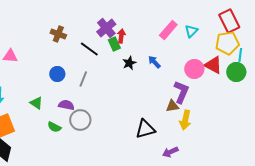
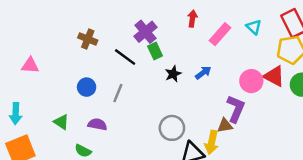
cyan triangle: (191, 31) -> (254, 27), moved, turned -32
red arrow: (121, 36) -> (192, 19), moved
blue arrow: (154, 62) -> (203, 73), turned 96
gray circle: (80, 120) -> (172, 128), moved
yellow arrow: (185, 120) -> (212, 142), moved

